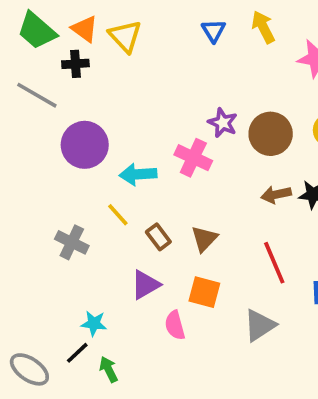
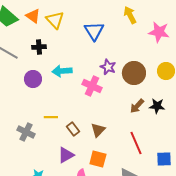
blue triangle: (214, 31) -> (94, 31), moved, size x1.5
black cross: (75, 64) -> (39, 47), moved
purple circle: (85, 145) -> (33, 79), size x0.7
cyan arrow: (138, 174) -> (62, 71), moved
brown arrow: (276, 195) -> (137, 106), turned -35
yellow line: (118, 215) -> (51, 117), turned -48

